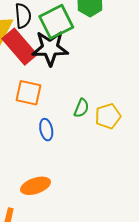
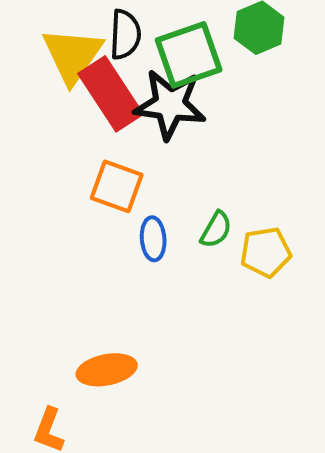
blue ellipse: (46, 130) -> (153, 239), moved

